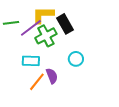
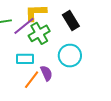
black rectangle: (65, 24) -> (71, 20), moved
cyan circle: (76, 59) -> (70, 56), size x1.5

